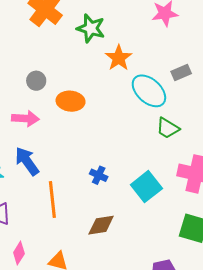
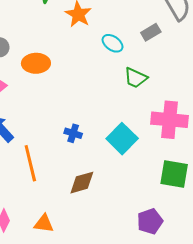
gray rectangle: (181, 73) -> (151, 32), moved
cyan ellipse: (149, 91) -> (113, 43), size x0.6

